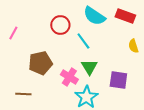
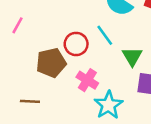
red circle: (60, 25) -> (76, 44), moved
green triangle: (89, 67) -> (132, 56), moved

